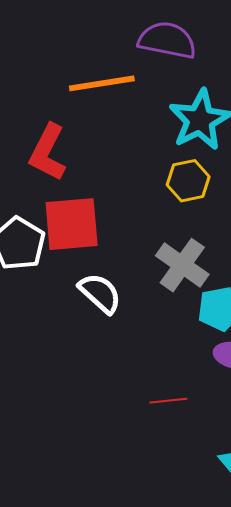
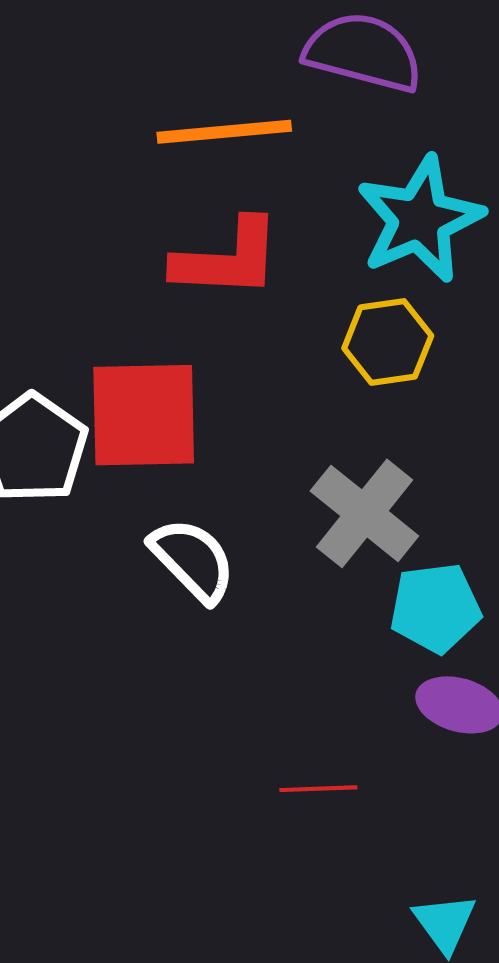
red L-shape: (48, 152) -> (227, 259), moved, turned -118

